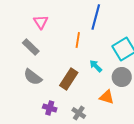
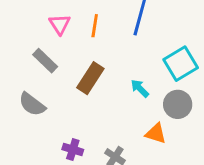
orange line: (78, 40) -> (95, 26), moved
gray semicircle: (33, 77) -> (32, 104), moved
brown rectangle: (69, 79) -> (90, 78), moved

